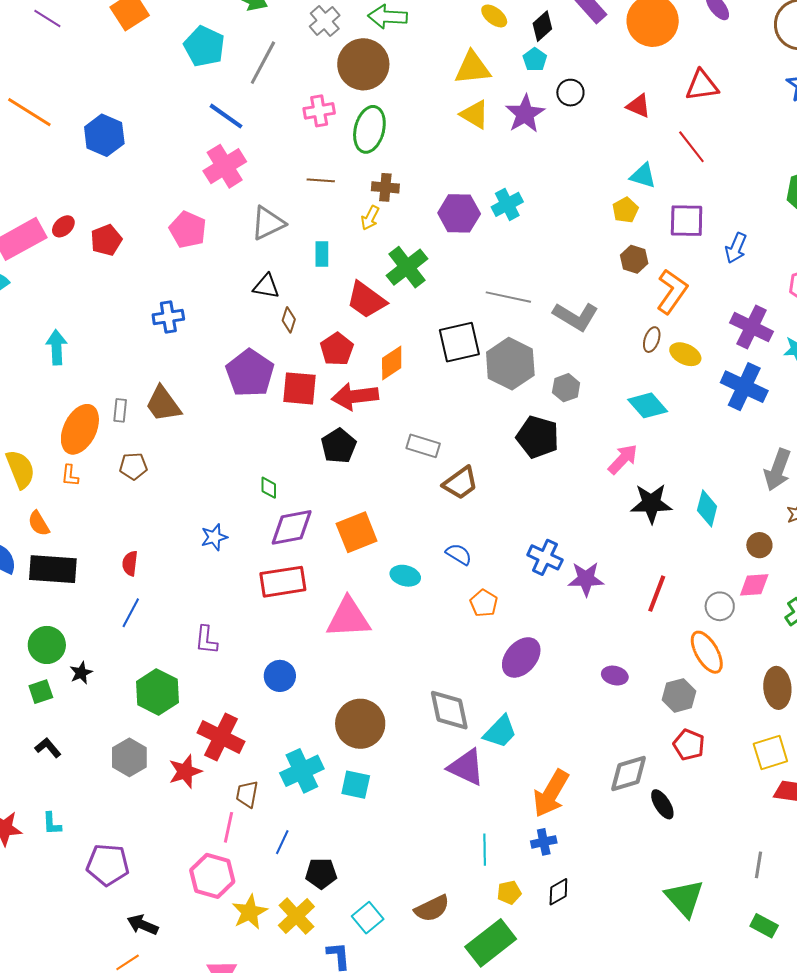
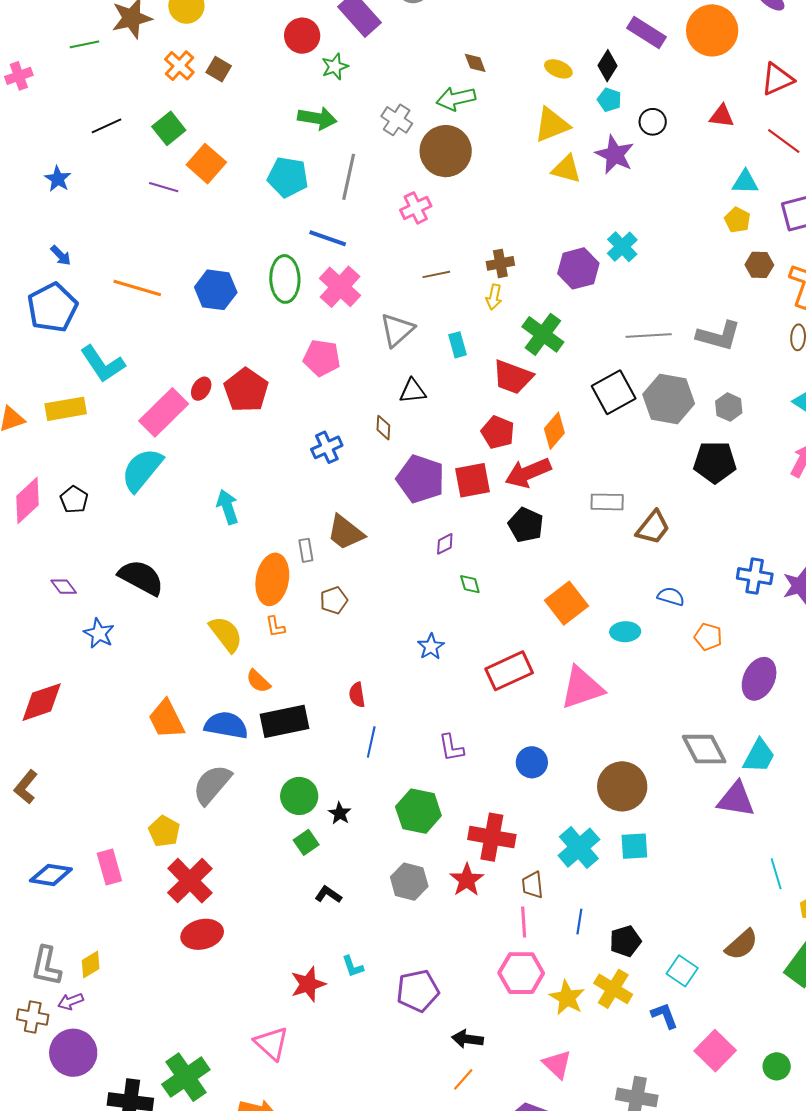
purple line: (47, 19) -> (164, 187), moved
green ellipse: (369, 129) -> (285, 279), moved
red pentagon: (106, 240) -> (246, 390), size x1.4
brown diamond: (289, 320) -> (383, 428), moved
purple diamond: (292, 527) -> (445, 544), moved, size x0.5

